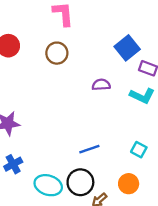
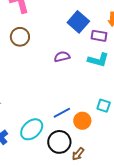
orange circle: (129, 184) -> (82, 121), moved
cyan ellipse: (48, 185) -> (32, 129), moved, turned -50

